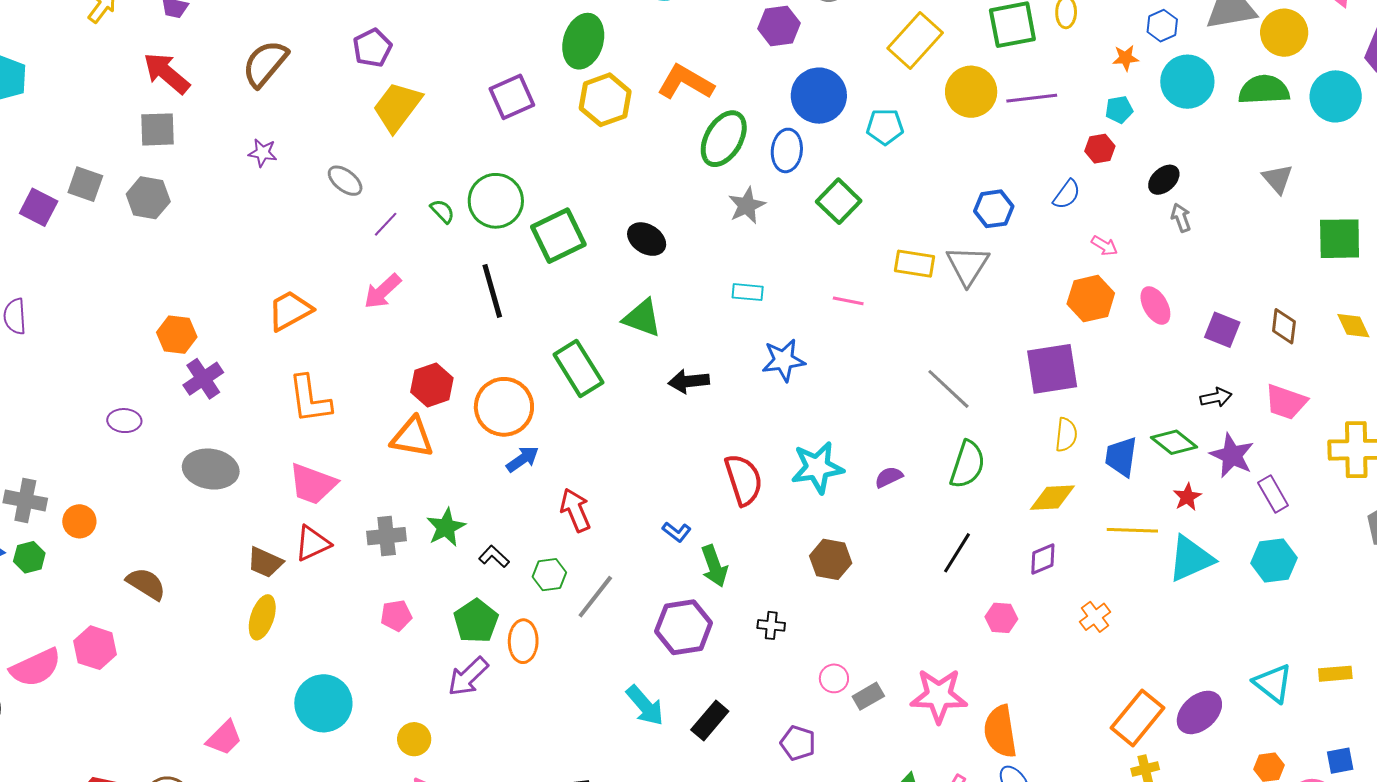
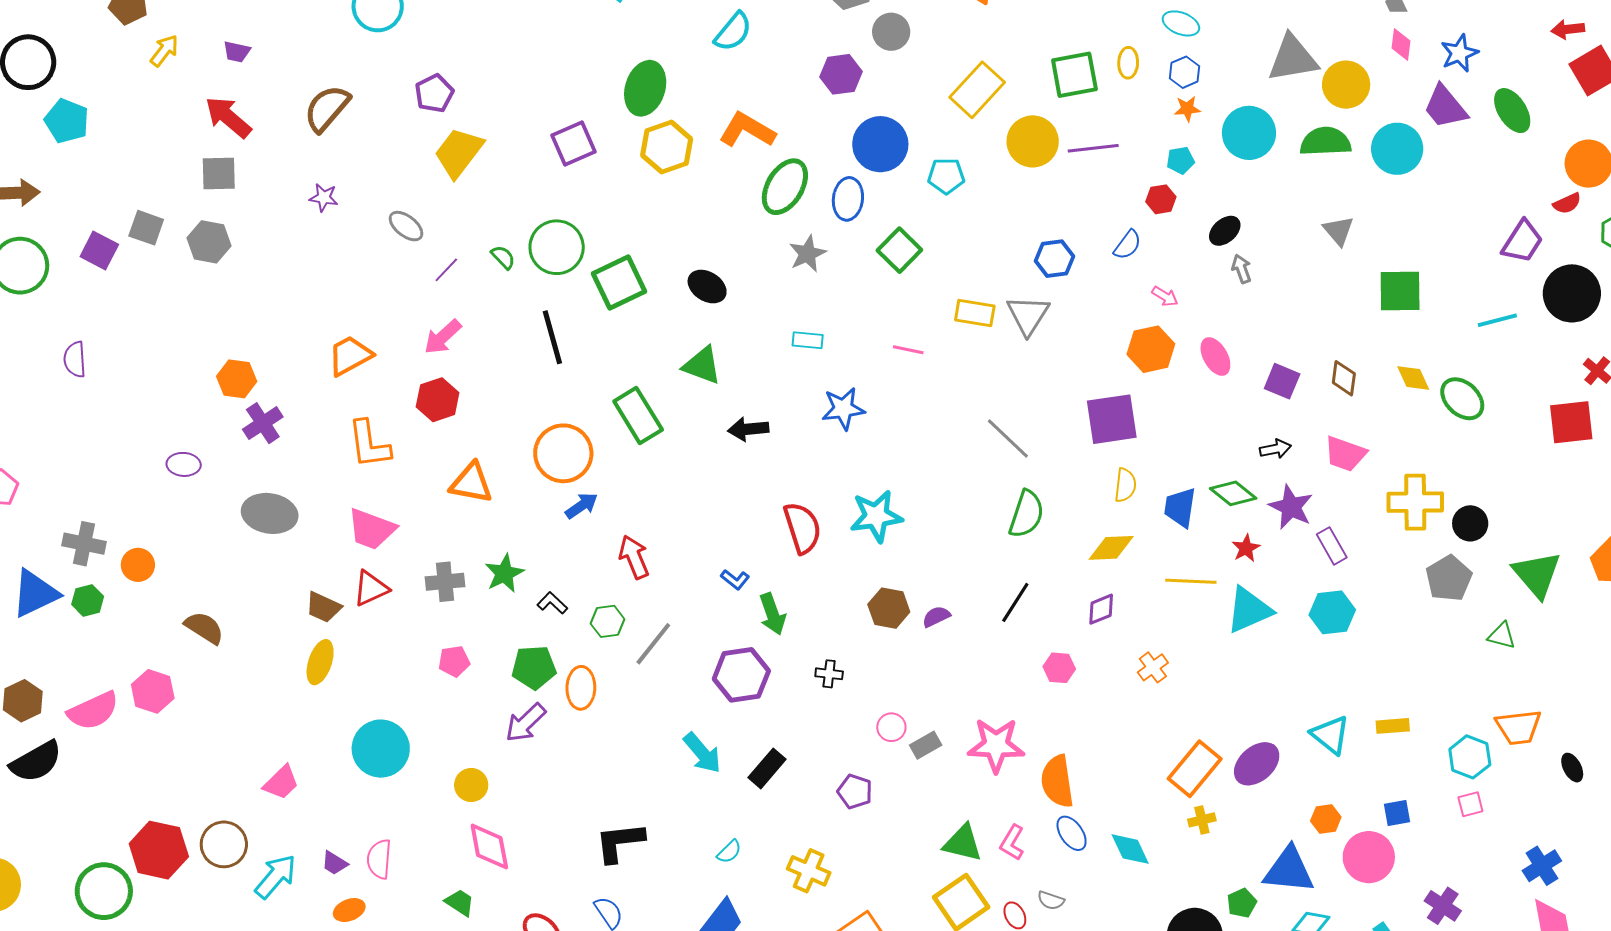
blue hexagon: (1162, 26) -> (1184, 72), moved
red hexagon: (432, 385) -> (438, 400), moved
purple semicircle: (889, 477) -> (936, 617), moved
green pentagon: (476, 621) -> (534, 667), turned 30

